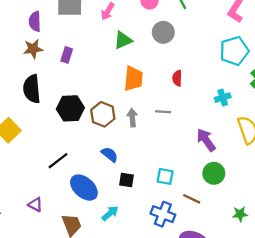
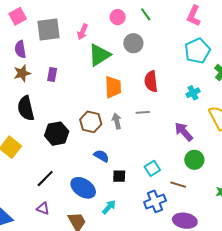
green triangle: (123, 40) -> (99, 55), size x1.4
red semicircle: (177, 78) -> (151, 81), size x1.5
black hexagon: (70, 108) -> (57, 134), moved
black line: (58, 161) -> (45, 178), moved
cyan square: (165, 176) -> (152, 168), turned -35
blue cross: (163, 214) -> (155, 201), turned -35

